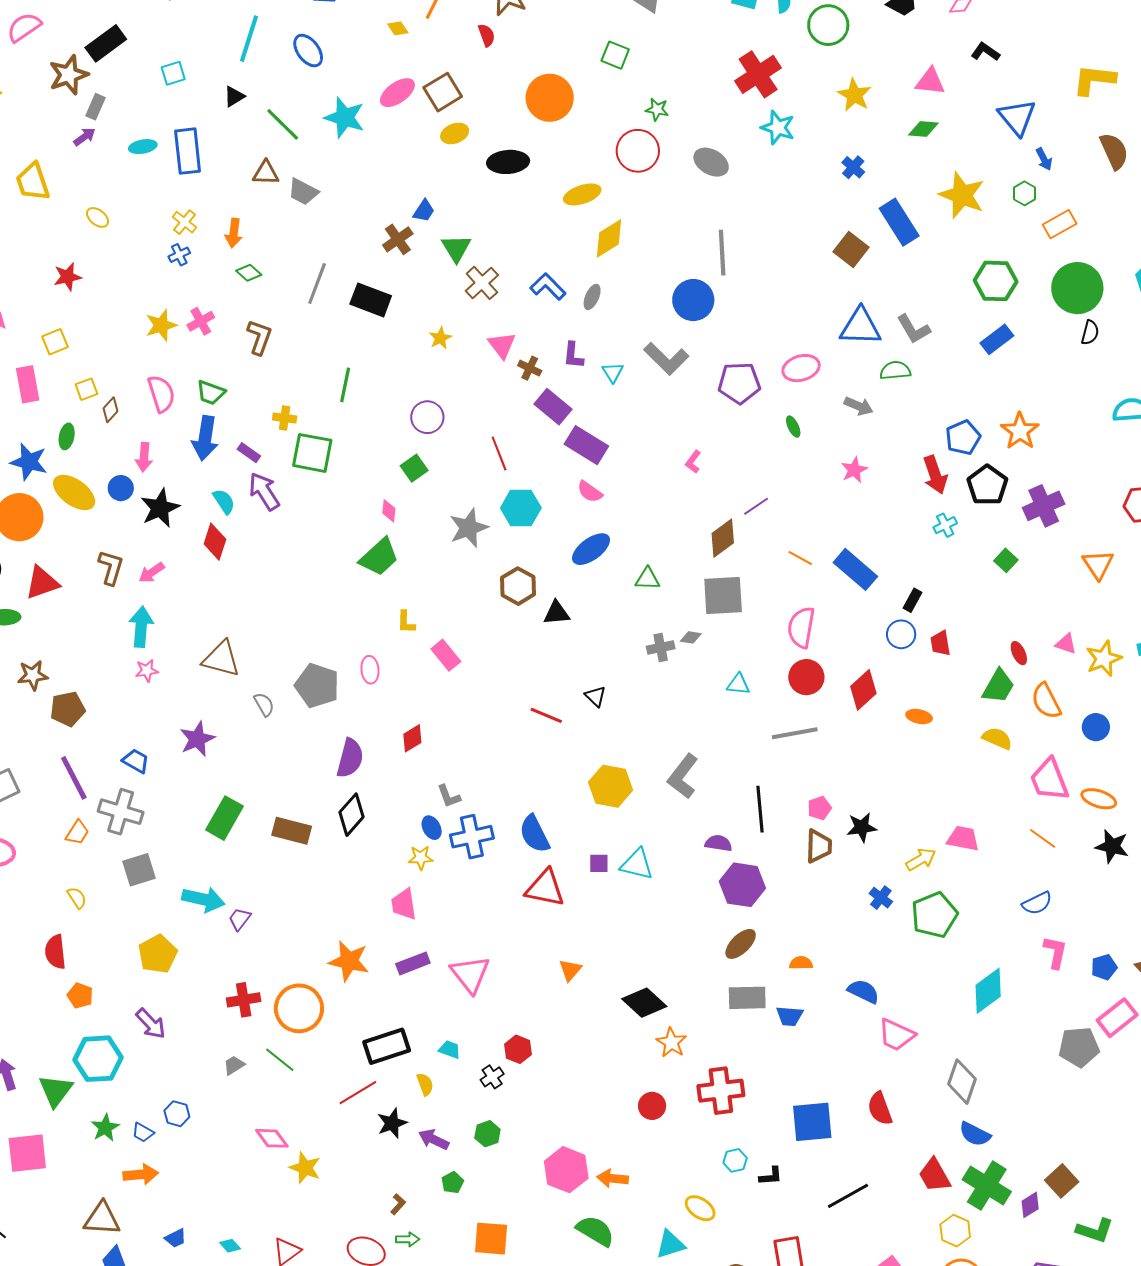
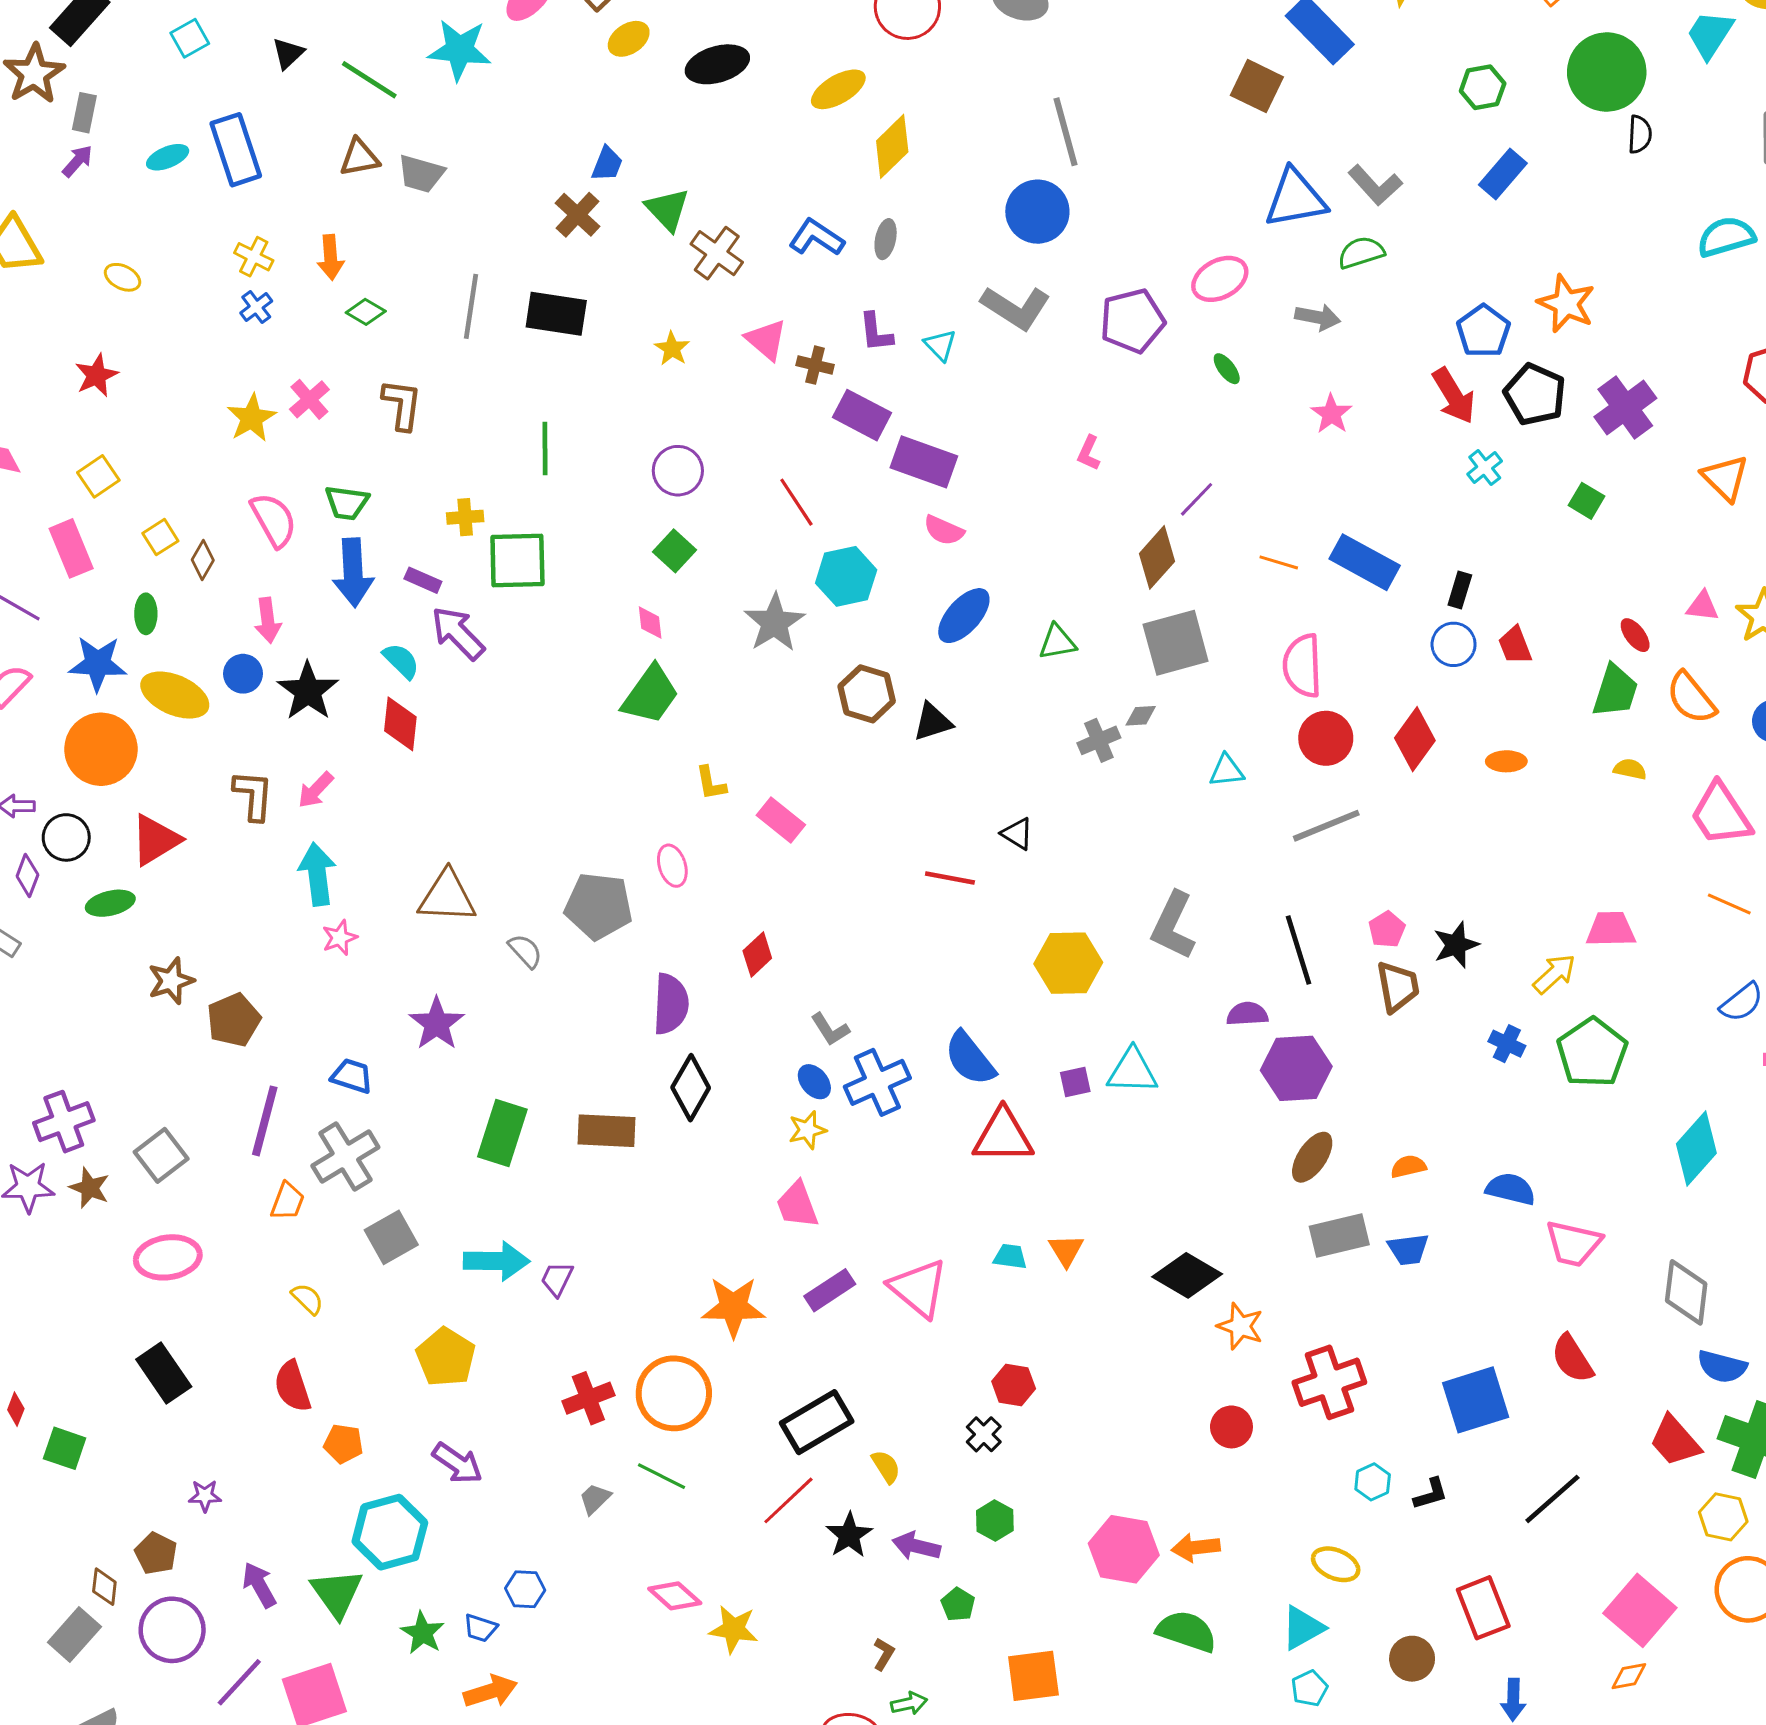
green hexagon: (996, 281) -> (1483, 87), size x0.7
yellow semicircle: (997, 738) -> (1630, 769), size x0.7
purple line: (74, 778) -> (265, 1121), turned 54
gray cross: (121, 812) -> (345, 1156), turned -36
cyan trapezoid: (450, 1050) -> (1010, 1256), moved

